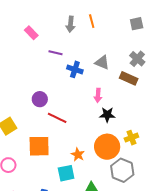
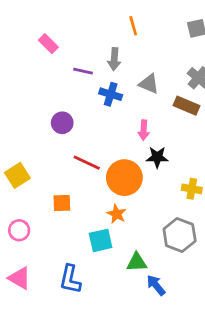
gray arrow: (71, 24) -> (114, 59), moved
purple circle: (40, 99) -> (62, 123), moved
yellow cross: (131, 138) -> (192, 189), turned 32
orange square: (39, 146) -> (62, 203), size x0.6
orange circle: (107, 147) -> (124, 178), moved

